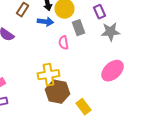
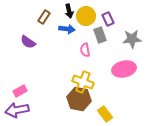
purple rectangle: (100, 12) -> (108, 19), moved
pink ellipse: (112, 71) -> (124, 69), moved, turned 30
yellow cross: (48, 75) -> (83, 82), moved, turned 30

